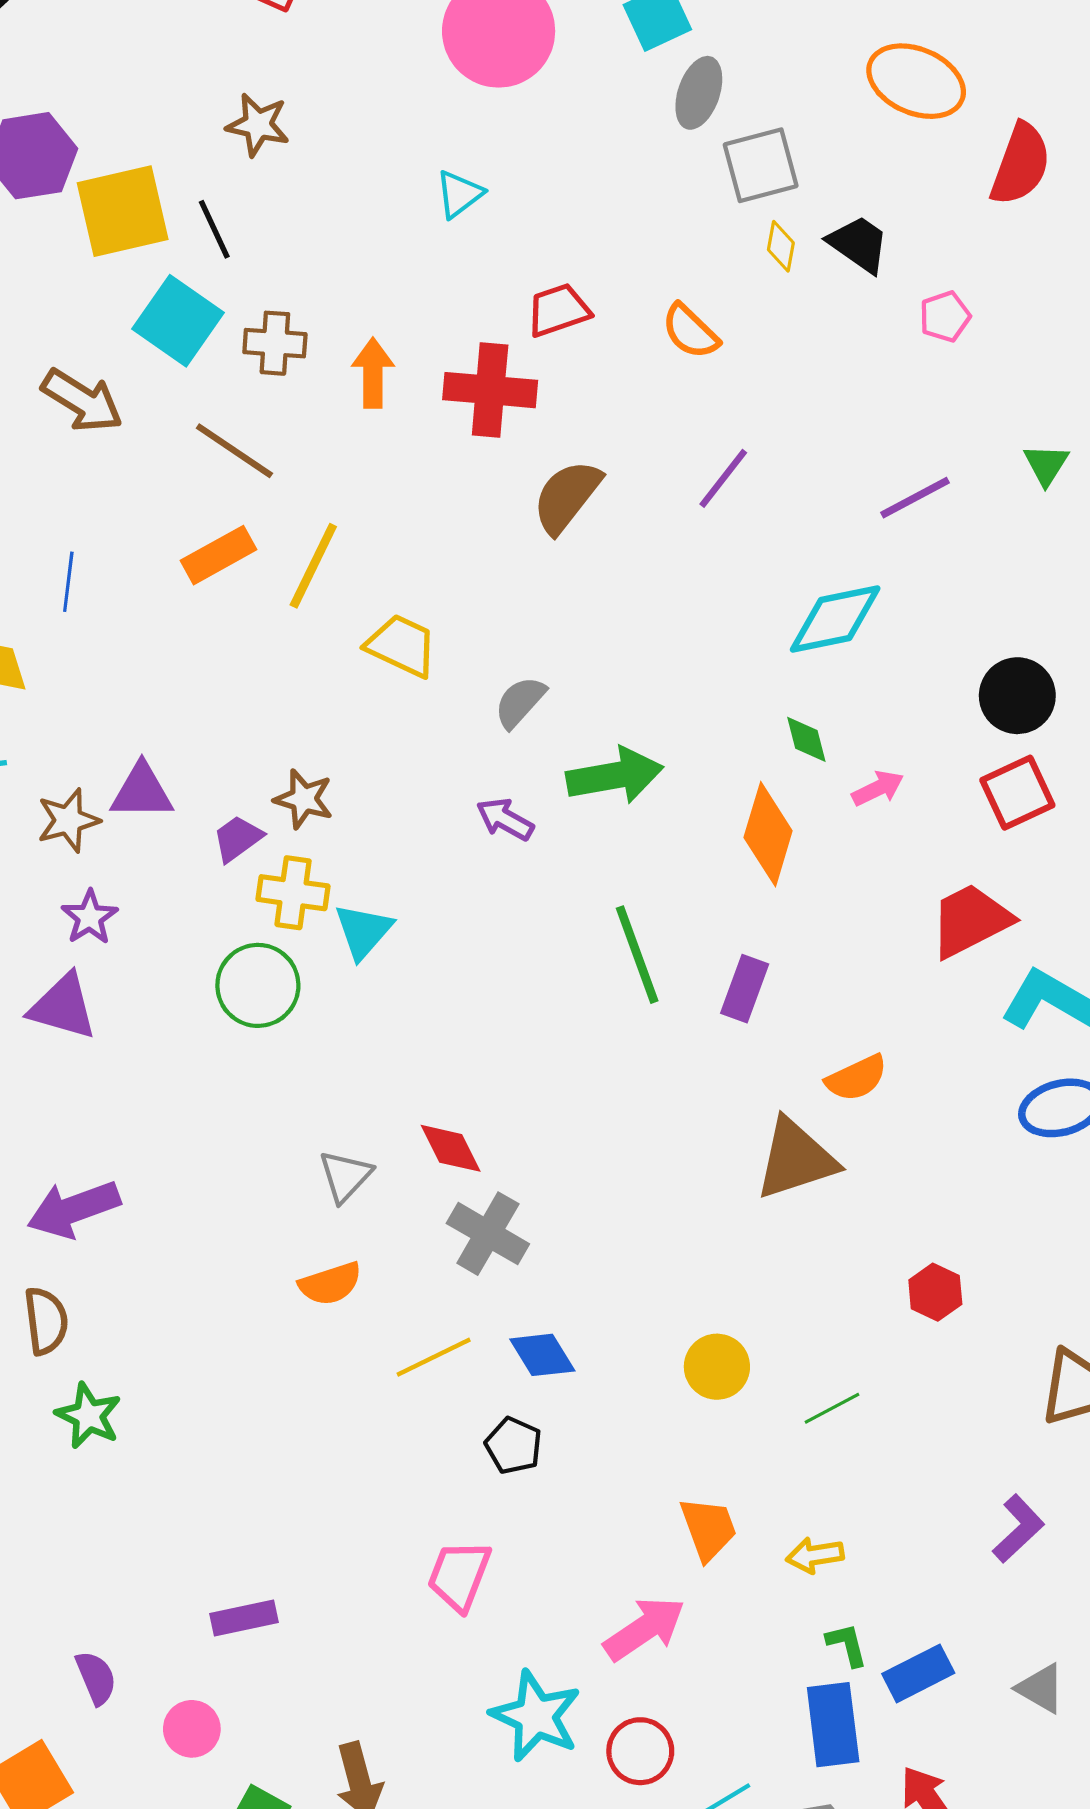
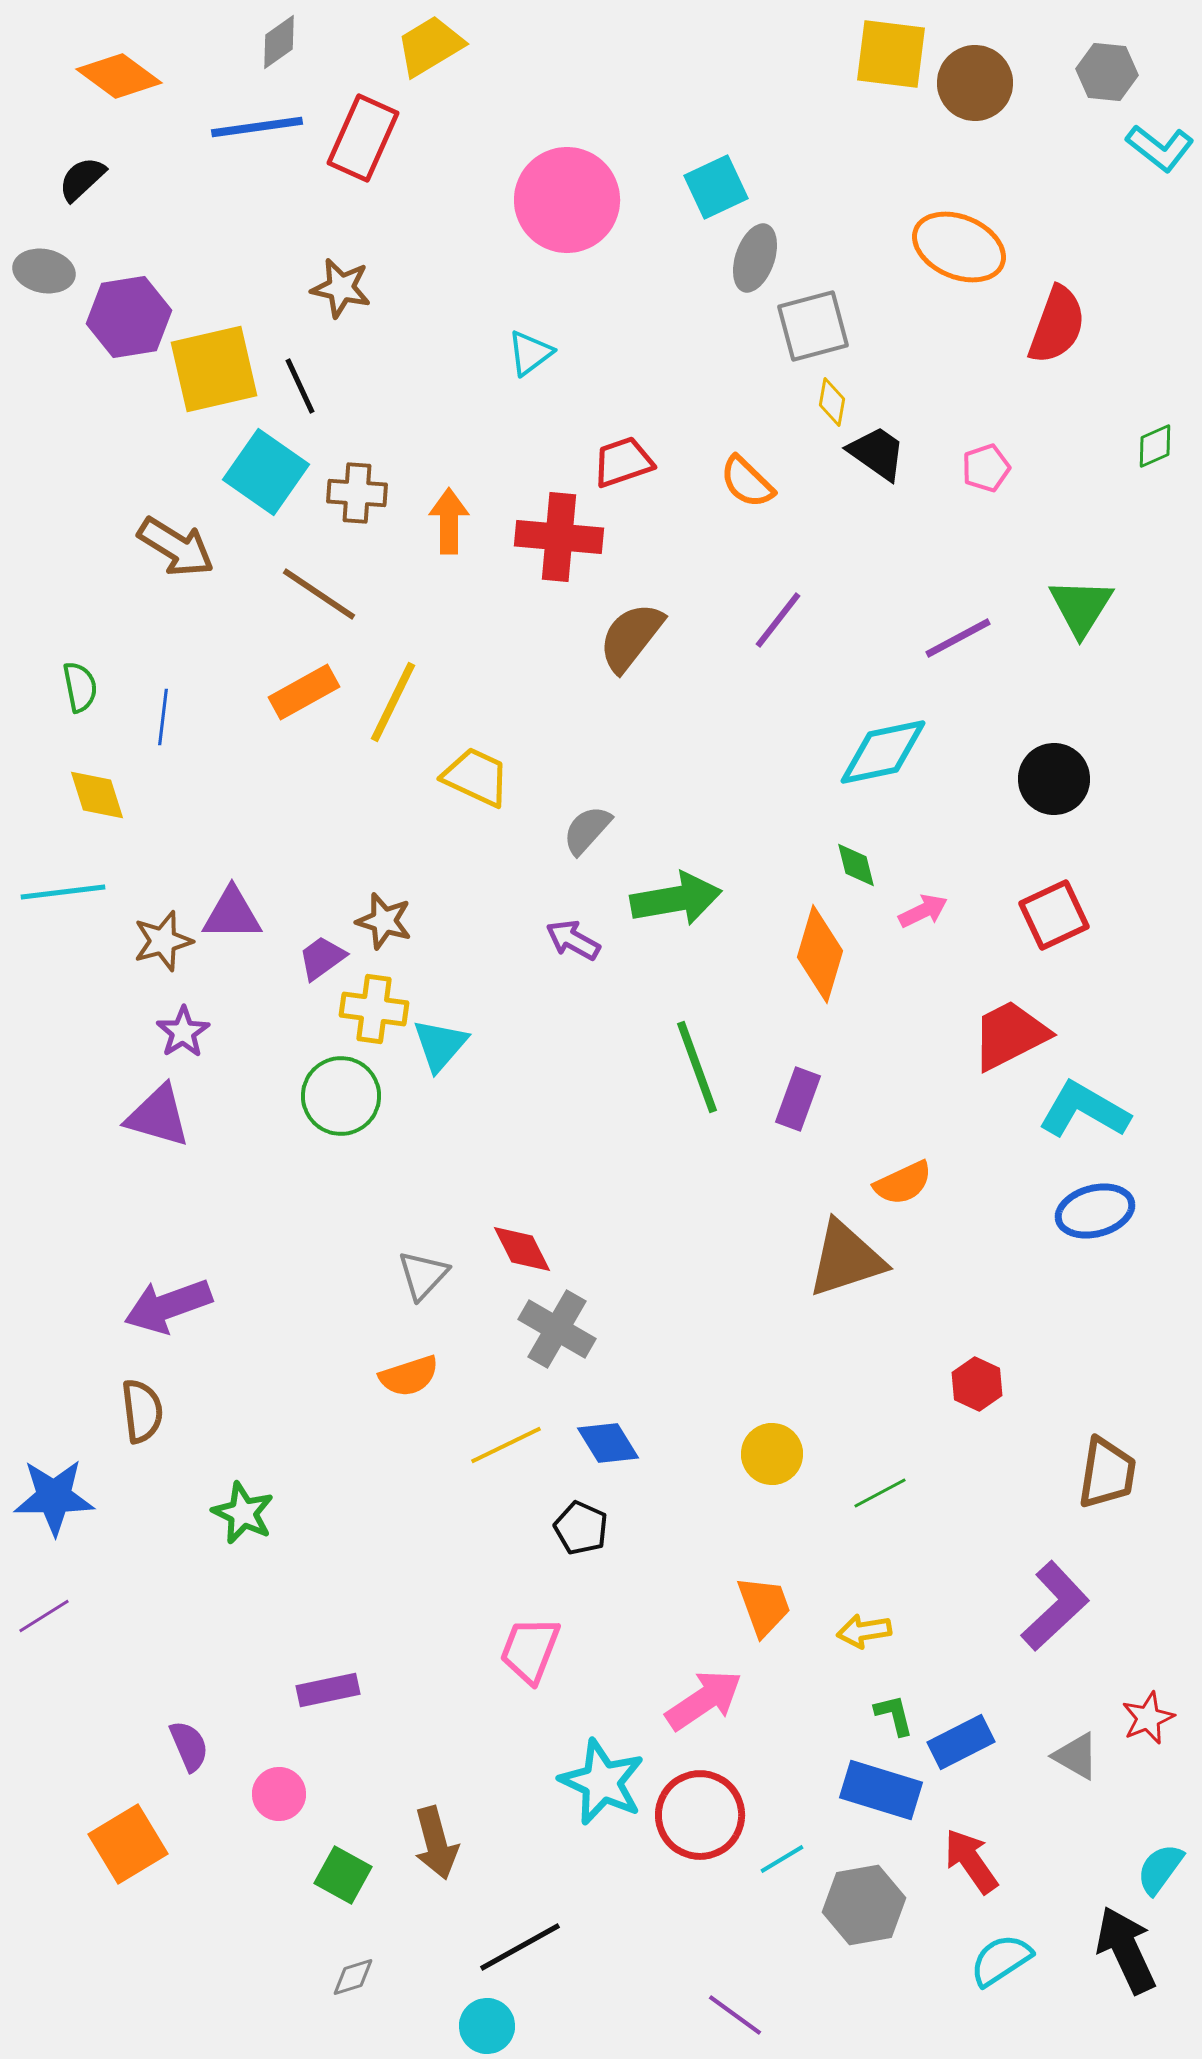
black trapezoid: (859, 244) -> (877, 453), moved
green triangle: (1046, 465) -> (1081, 607), size x1.5
black circle: (1017, 696) -> (1054, 779), moved
green star: (89, 1416) -> (243, 1513), moved
purple L-shape: (1018, 1529) -> (1055, 1606), size x1.4
blue rectangle: (833, 1725) -> (881, 1790), turned -66
red circle: (640, 1751) -> (700, 1815), size x1.4

